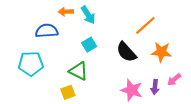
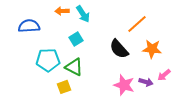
blue semicircle: (47, 31) -> (29, 26), moved
cyan square: (89, 45) -> (76, 39), moved
cyan pentagon: (31, 64) -> (48, 60), moved
purple arrow: (155, 87) -> (146, 82), turned -80

